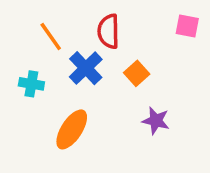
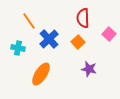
pink square: (187, 26) -> (109, 34), moved, turned 32
red semicircle: (109, 31) -> (83, 18), moved

